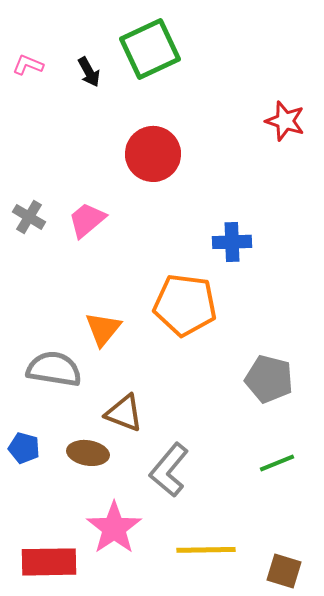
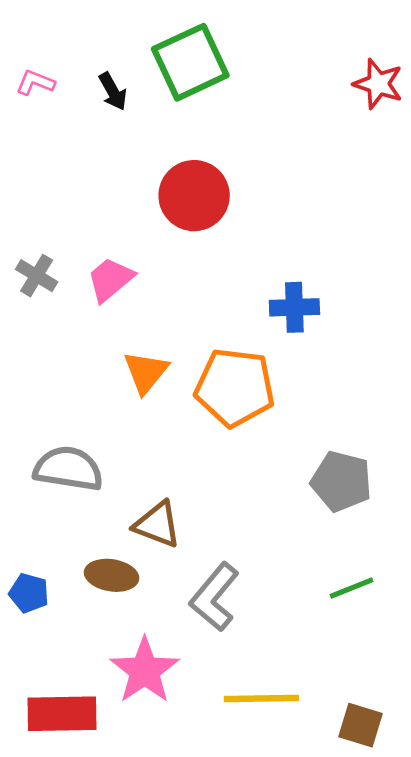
red star: (285, 121) -> (378, 84), moved
orange triangle: (103, 329) -> (146, 372), moved
blue pentagon: (24, 448) -> (29, 593), moved

